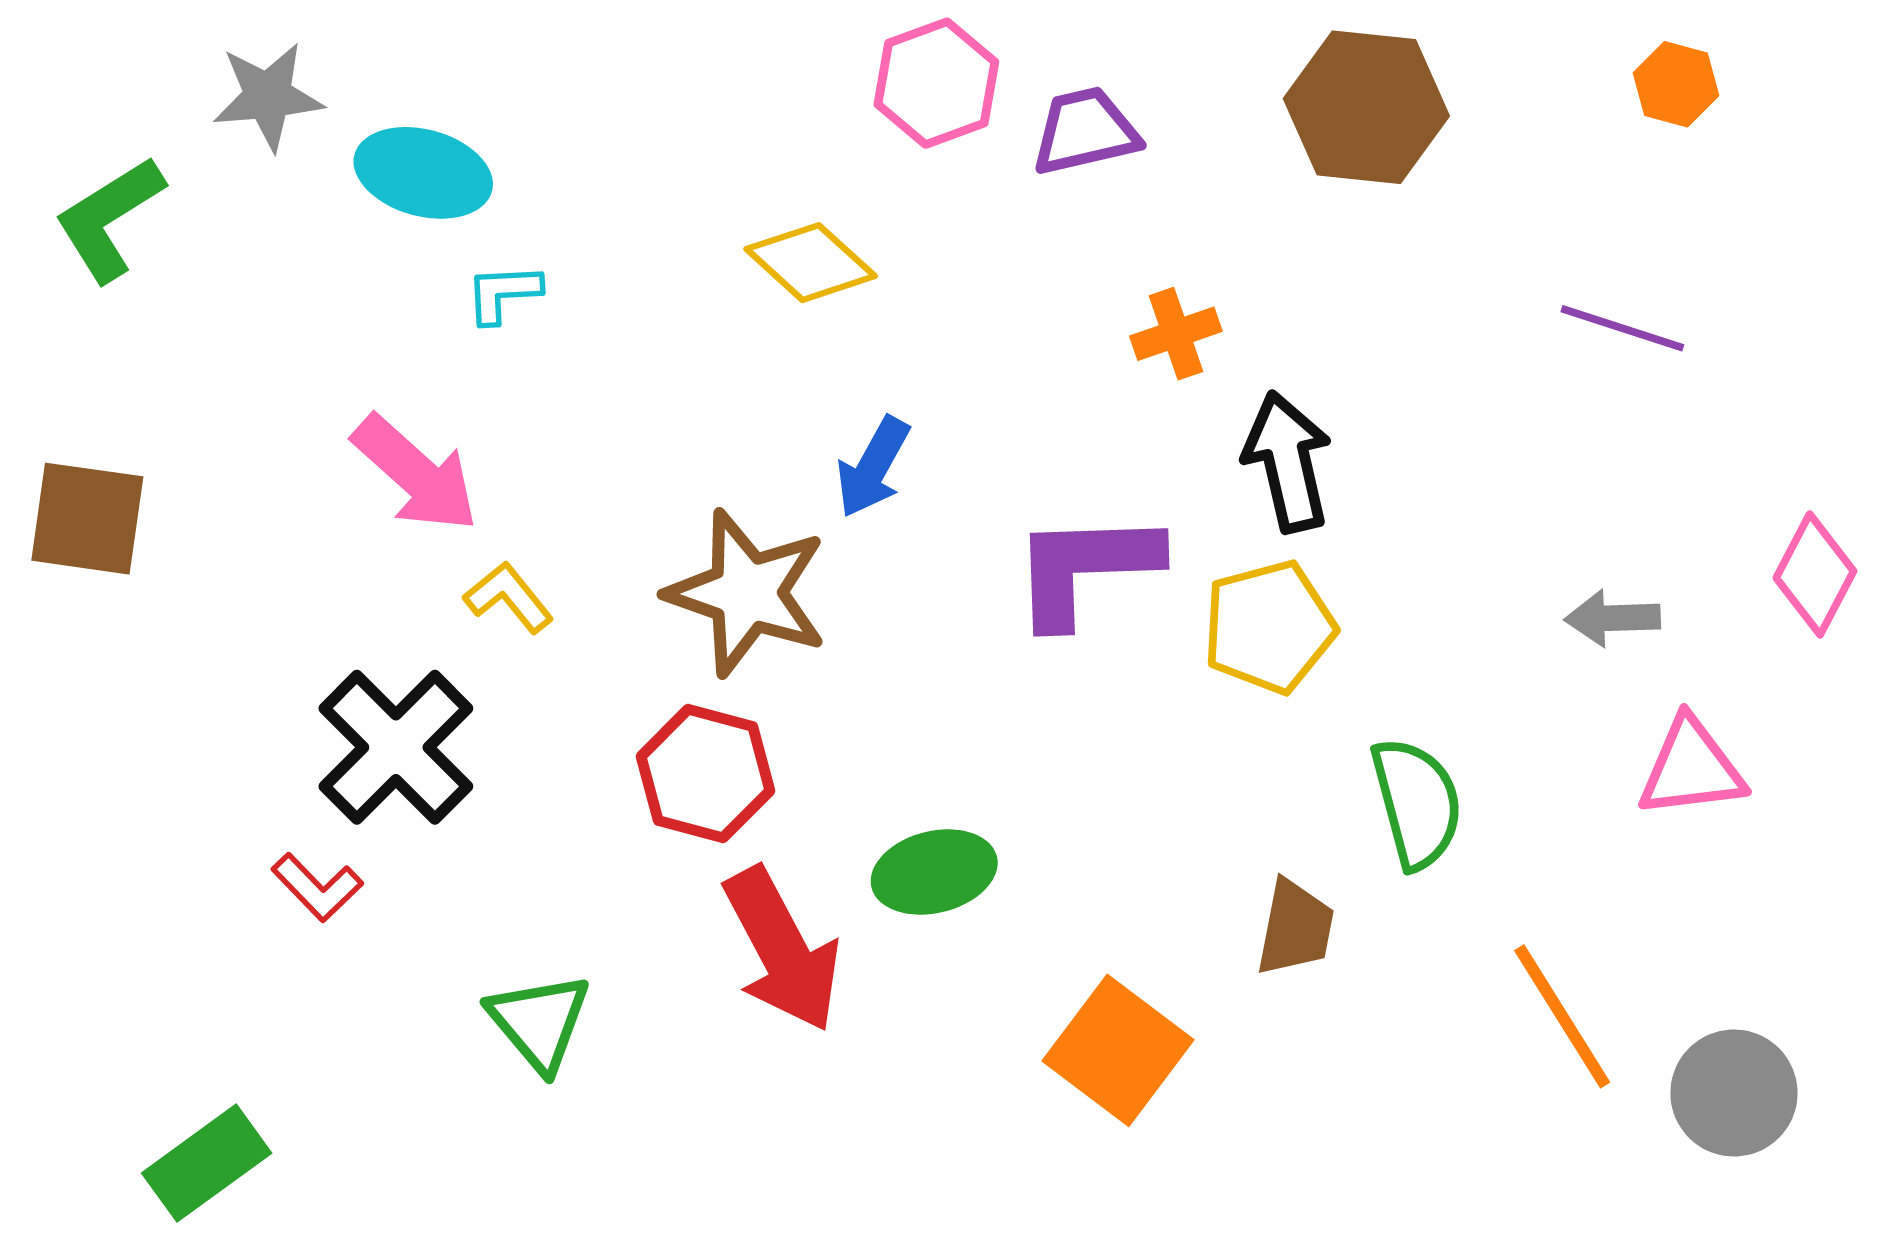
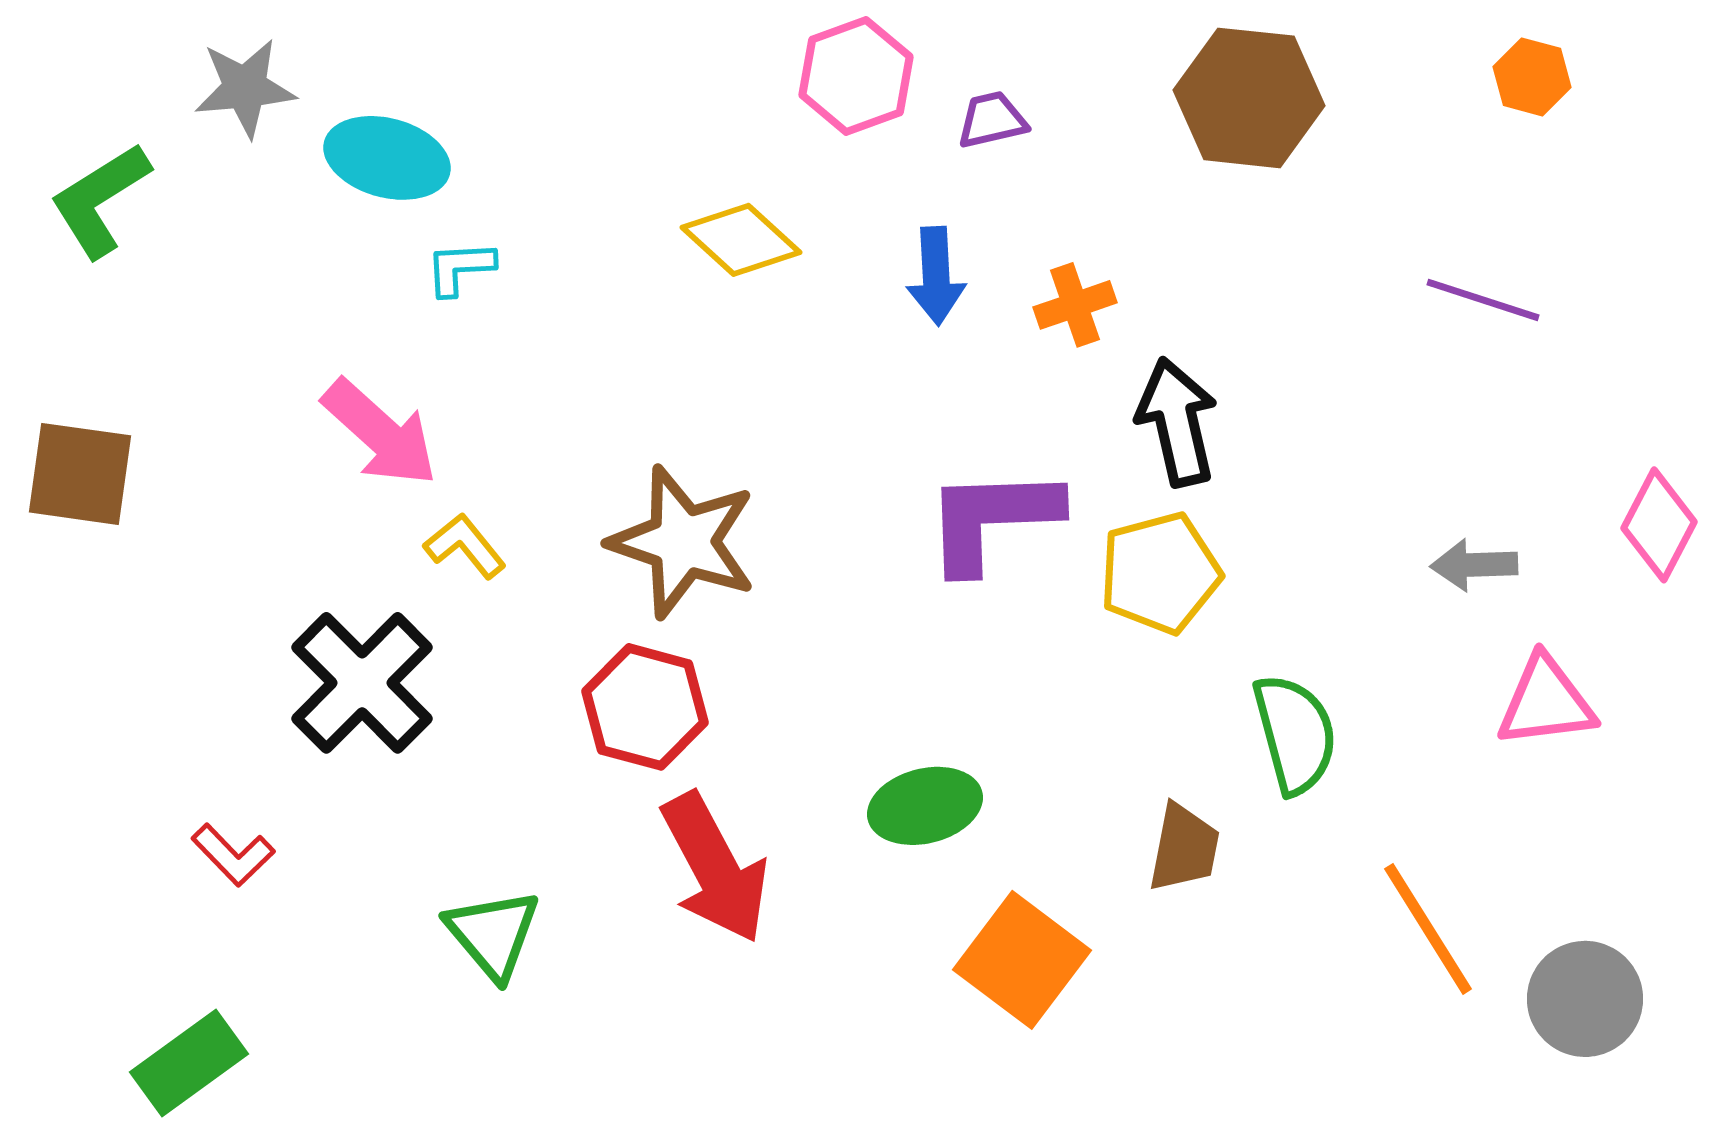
purple trapezoid: (1085, 131) -> (992, 120), size x0.7
blue arrow: (873, 467) -> (936, 276), moved, turned -32
green ellipse: (934, 872) -> (925, 806), moved
red L-shape: (317, 887) -> (233, 855), moved

